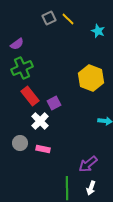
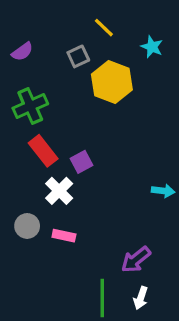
gray square: (49, 18) -> (78, 56), moved
purple semicircle: (17, 44) -> (22, 52), moved
yellow hexagon: (91, 78) -> (112, 82), moved

